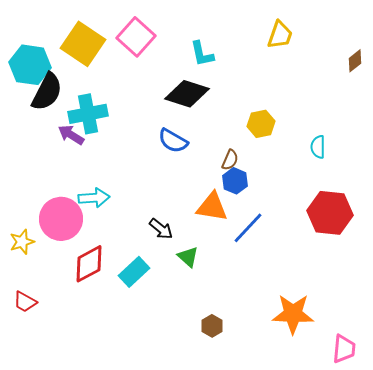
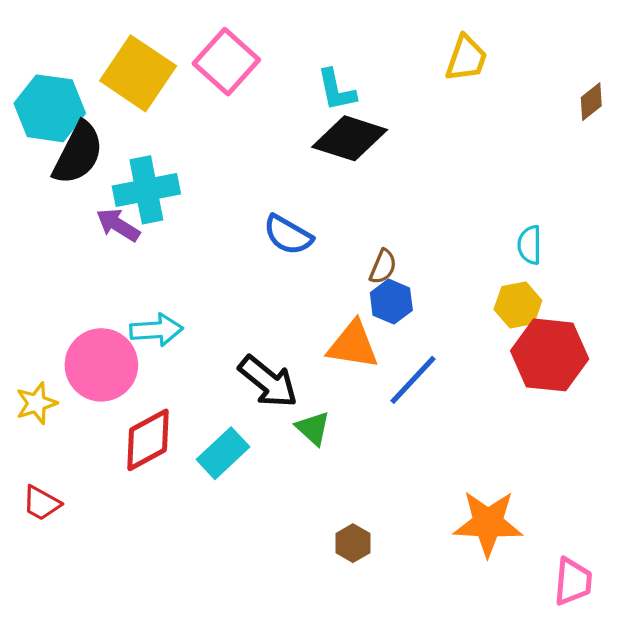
black diamond: (187, 94) -> (350, 138), moved
yellow hexagon: (261, 124) -> (518, 305), moved
black arrow: (161, 229) -> (268, 382), size x1.5

